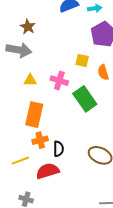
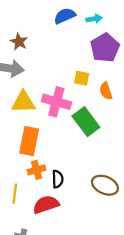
yellow triangle: (30, 80) -> (23, 102), size x1.6
pink cross: (59, 81) -> (56, 102), size x1.4
yellow line: (20, 161) -> (15, 194), turned -60

